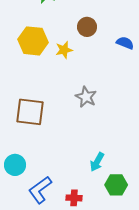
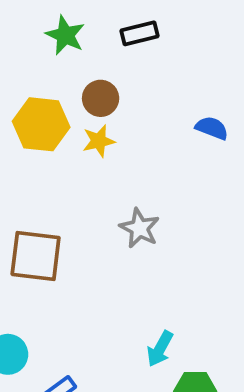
brown circle: (87, 27) -> (101, 98), moved

